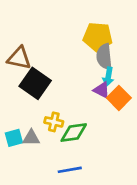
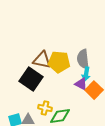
yellow pentagon: (98, 37) -> (59, 62), moved
brown triangle: (19, 58) -> (42, 60), moved

